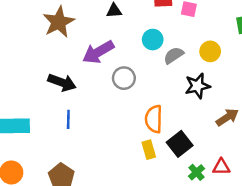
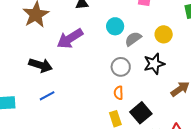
gray circle: (124, 78) -> (121, 67), moved
blue line: (68, 119) -> (47, 96), turned 63
orange semicircle: (154, 119) -> (119, 93), size x0.6

